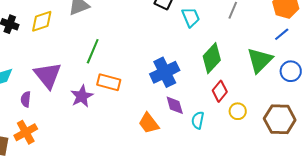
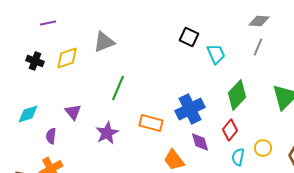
purple triangle: (48, 75) -> (73, 112), size x0.6
orange rectangle: (109, 82) -> (151, 123), moved
red diamond: (220, 91) -> (230, 130), moved
cyan semicircle: (198, 120) -> (238, 157), moved

